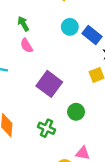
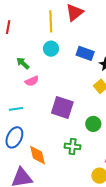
cyan circle: (70, 27) -> (51, 49), moved
pink semicircle: (26, 46) -> (32, 81), turned -64

